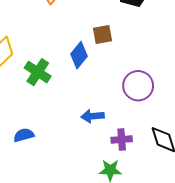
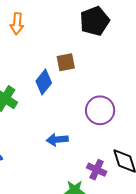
purple cross: (122, 139) -> (97, 170), moved, turned 30

